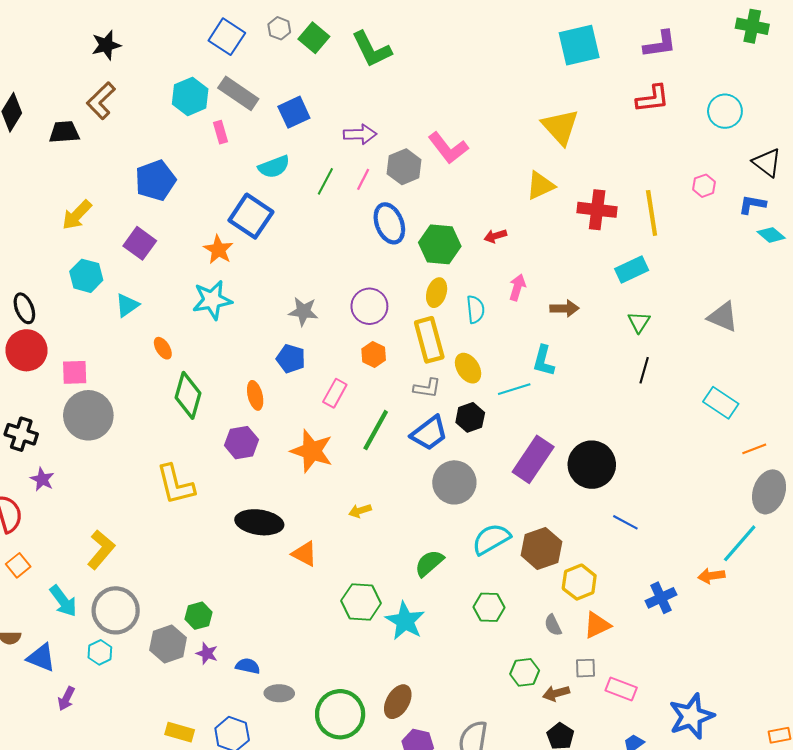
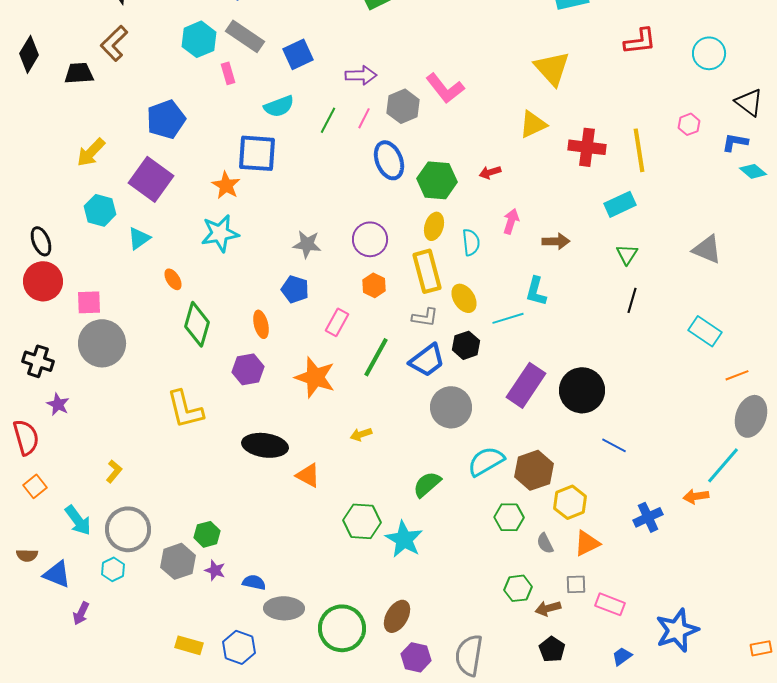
blue square: (251, 216) -> (257, 153), turned -30
purple square: (140, 243) -> (151, 179), size x1.4
yellow L-shape: (101, 550) -> (114, 471), size x0.6
green hexagon: (489, 607) -> (509, 517), moved
gray ellipse: (279, 693) -> (284, 608), size x1.4

